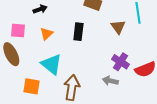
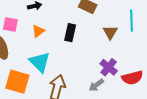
gray arrow: (110, 81) -> (96, 85), turned -56
orange square: (31, 86) -> (17, 82), size x1.4

